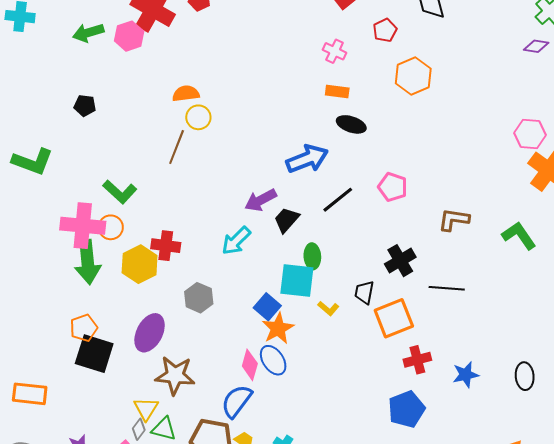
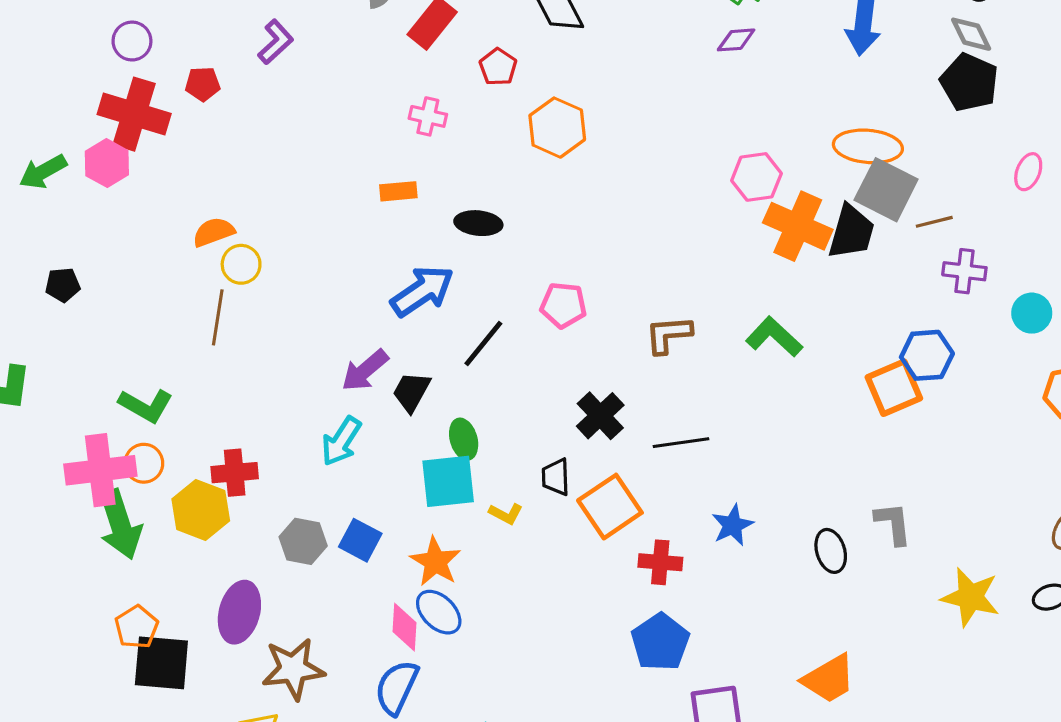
orange rectangle: (337, 92) -> (398, 191), moved
blue square: (267, 307) -> (360, 540), moved
red cross: (417, 360) -> (660, 562), turned 32
blue star: (466, 375) -> (732, 525), moved

